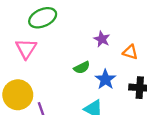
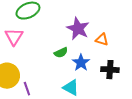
purple star: (102, 39) -> (78, 29), size x1.6

